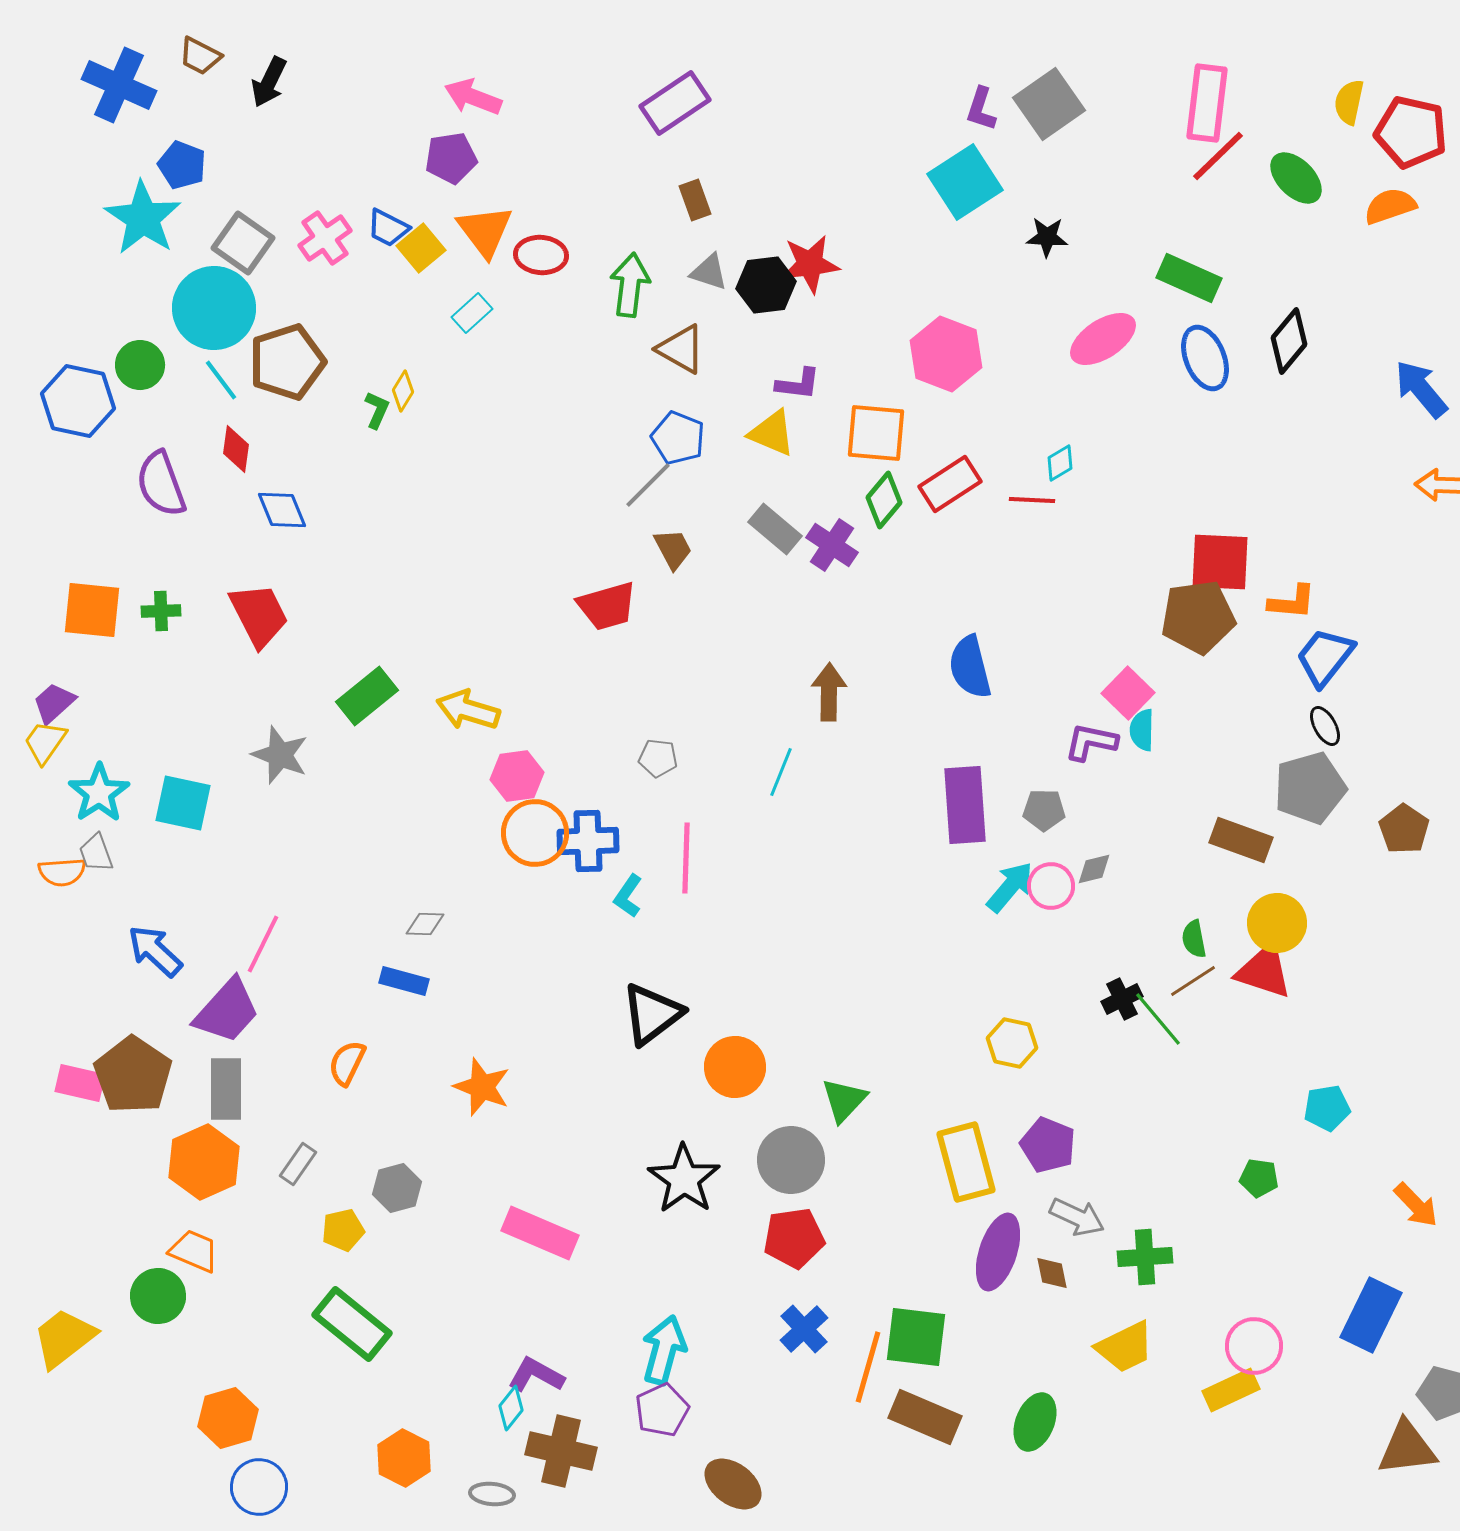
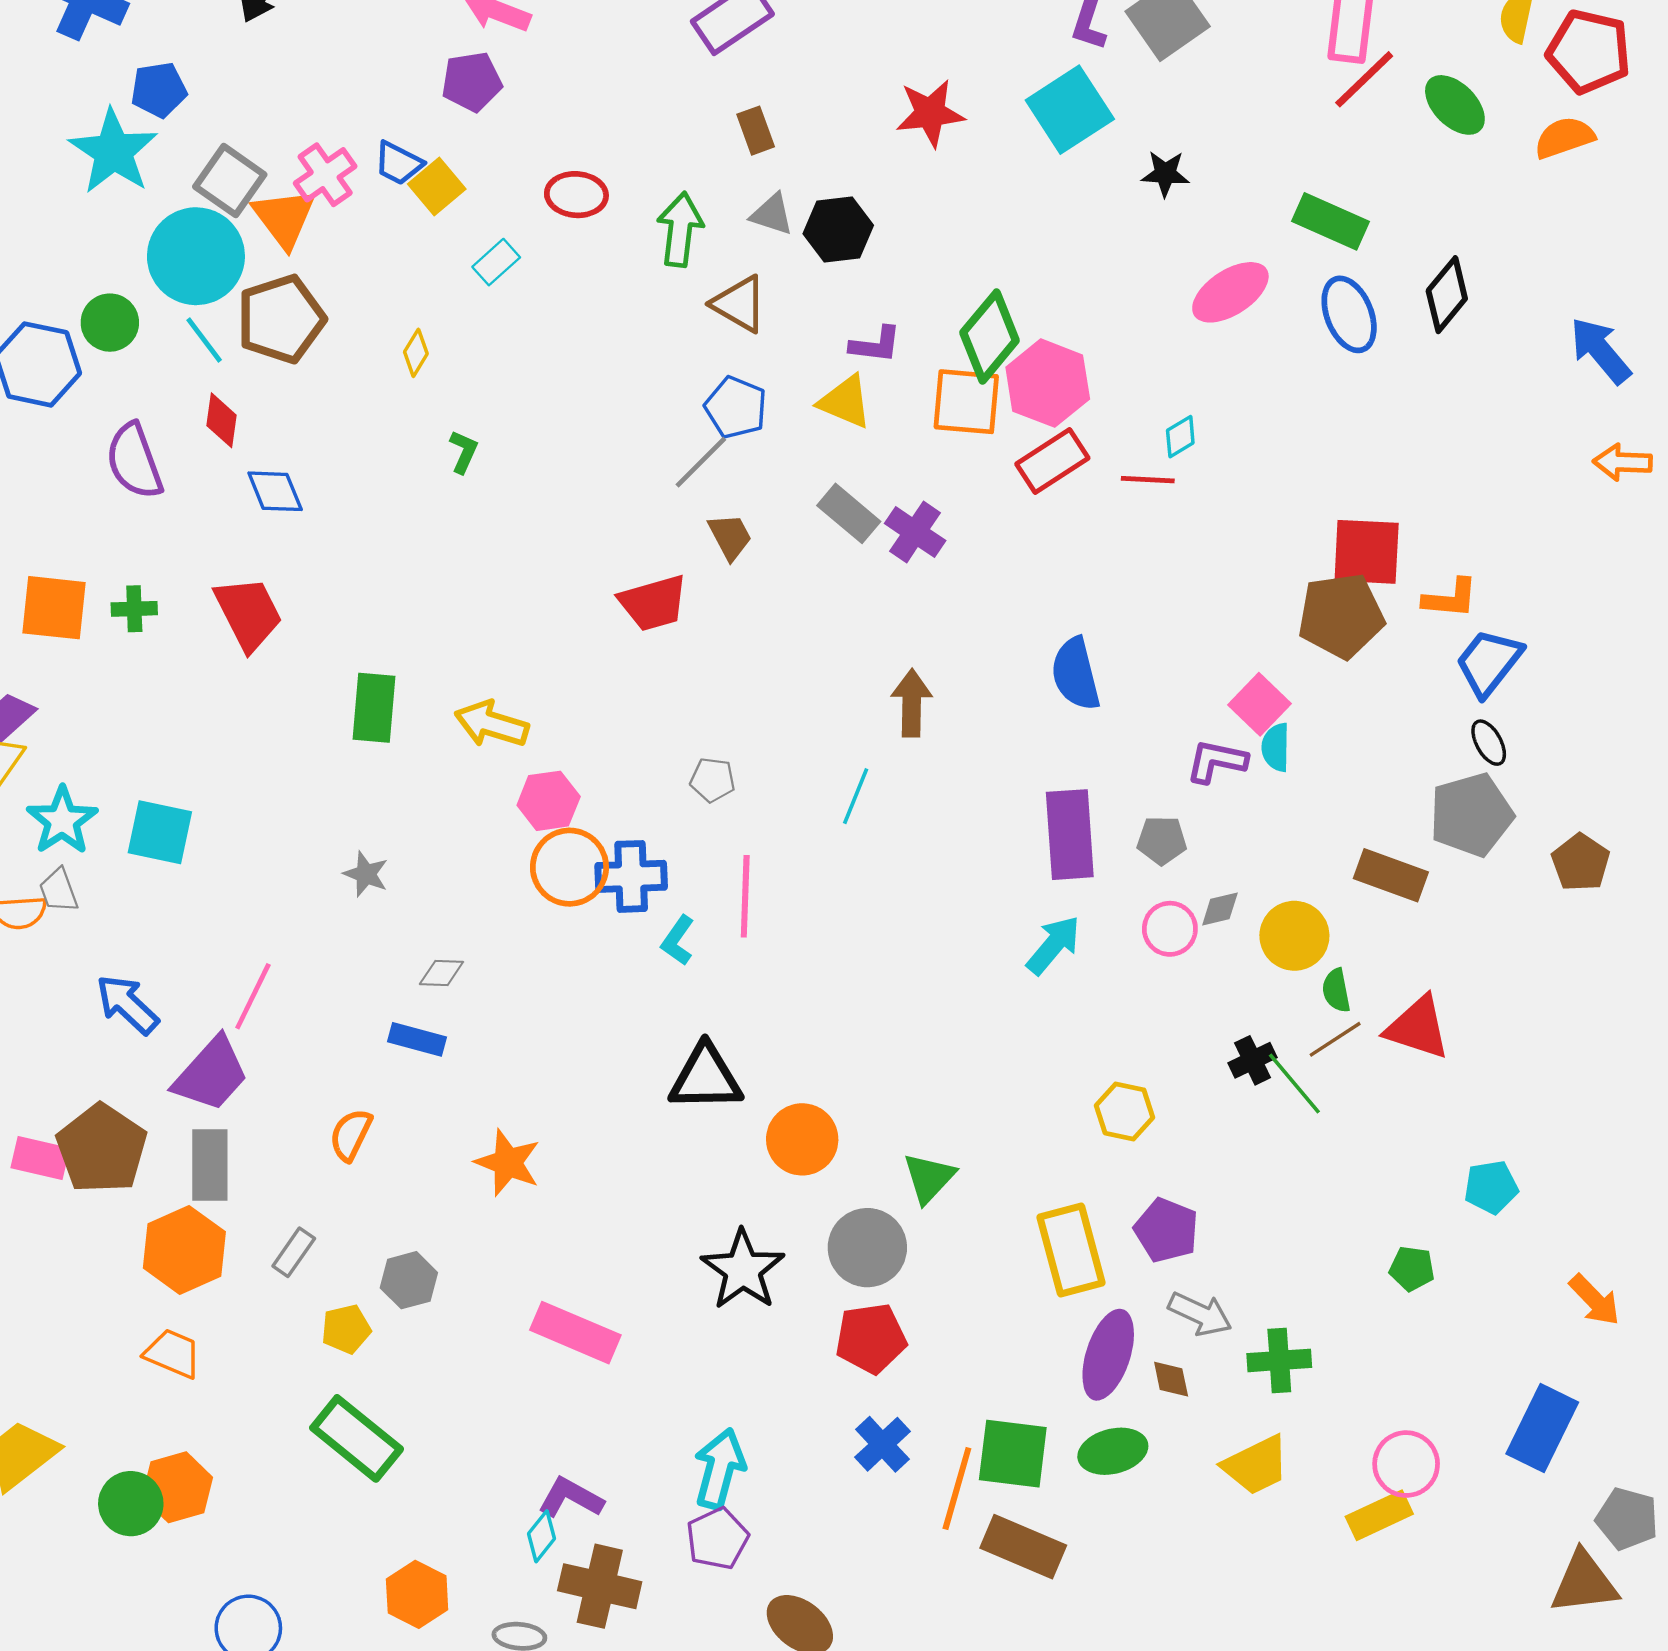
blue pentagon: (182, 165) -> (159, 90), turned -30
orange triangle: (485, 231) -> (284, 218), moved
red star: (810, 264) -> (930, 113), moved
pink hexagon: (946, 354) -> (1048, 383), moved
green L-shape: (377, 410) -> (464, 452), moved
green diamond: (884, 500) -> (990, 337), moved, size x1.4
green rectangle: (367, 696) -> (374, 708), turned -46
gray star: (280, 755) -> (366, 874), moved, size x0.7
cyan arrow: (1010, 887) -> (1054, 945), moved
yellow circle: (1277, 923) -> (1294, 936), moved
black triangle: (652, 1014) -> (706, 1078), turned 36
green circle: (158, 1296) -> (131, 1504), moved
orange hexagon: (228, 1418) -> (177, 1487), moved
green ellipse: (1035, 1422) -> (1113, 1451), moved, turned 54

